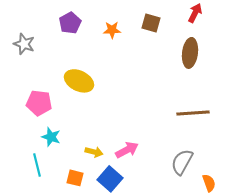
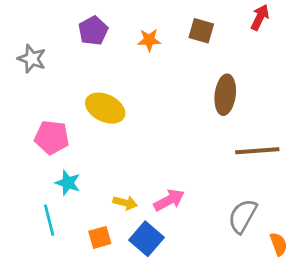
brown ellipse: (190, 53) -> (225, 95), moved
orange square: (75, 178) -> (100, 237), turned -30

